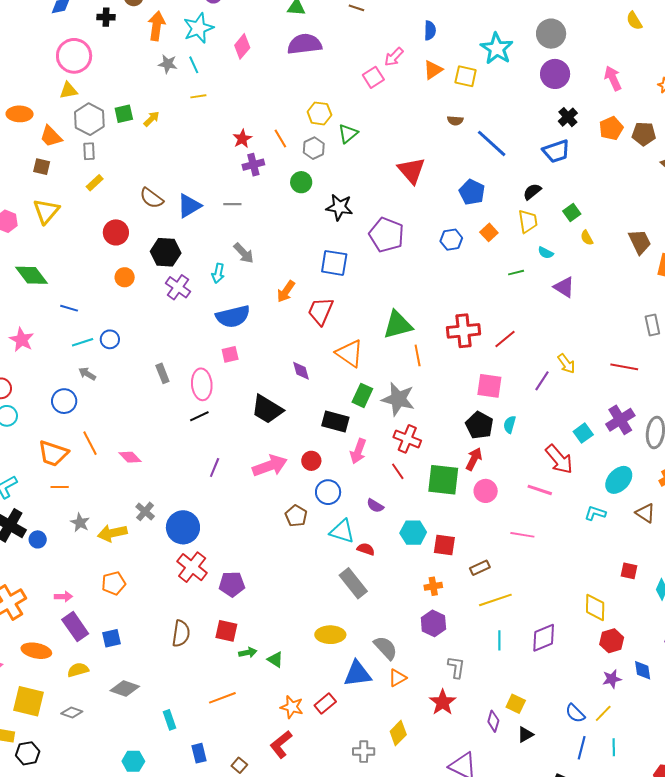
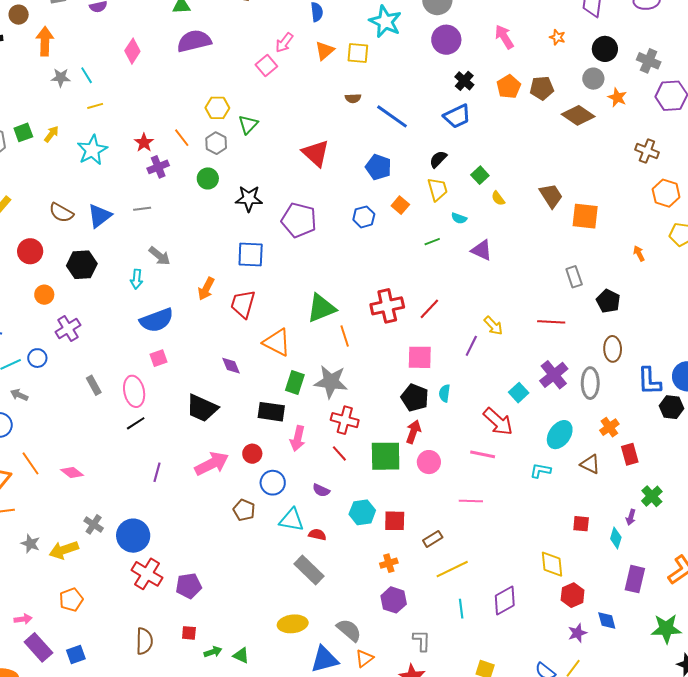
cyan star: (198, 28) -> (92, 150), moved
purple cross: (178, 287) -> (68, 329), moved, turned 30
red square: (226, 631) -> (189, 633), size x0.7

